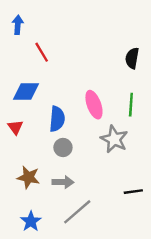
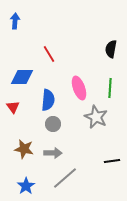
red line: (42, 52) -> (49, 54), moved

